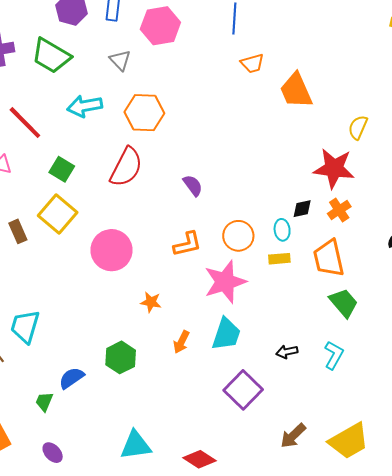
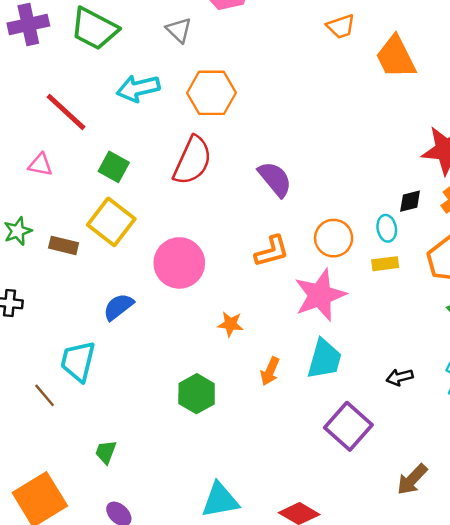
purple semicircle: (193, 185) -> (275, 179), size x1.4
brown rectangle: (18, 231) -> (64, 245), turned -50
blue semicircle: (72, 378) -> (118, 307), moved

